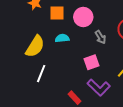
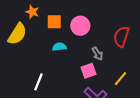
gray arrow: (100, 37) -> (97, 54), moved
yellow semicircle: (35, 46) -> (17, 34), moved

